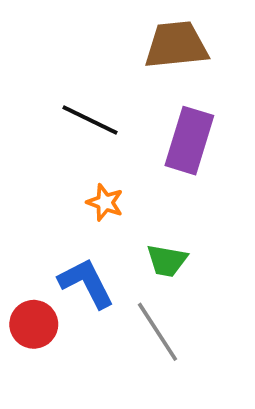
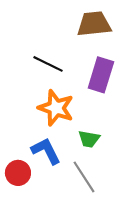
orange star: (105, 202) -> (56, 108), size x1.8

